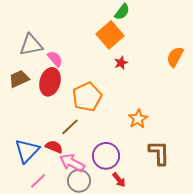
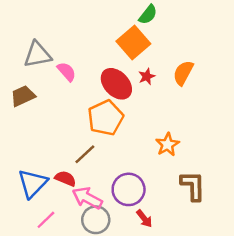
orange semicircle: (175, 57) -> (183, 73), moved
red ellipse: (50, 82) -> (116, 84), moved, turned -60

